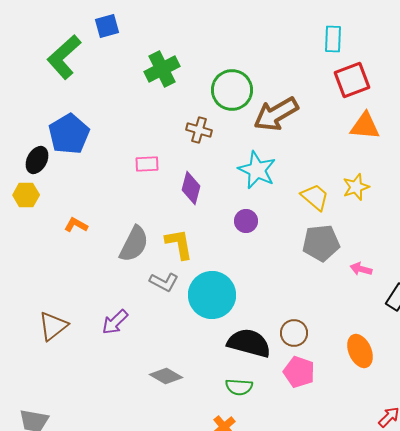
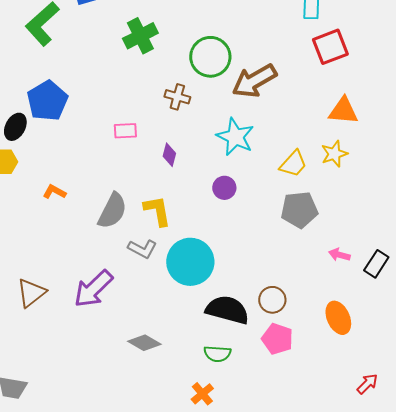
orange triangle: (365, 126) -> (343, 111), moved
purple diamond: (191, 188) -> (169, 155), size x0.7
yellow trapezoid: (315, 197) -> (293, 164), turned 92
pink arrow: (361, 269) -> (339, 255), moved
purple arrow: (115, 322) -> (93, 289), size x1.5

